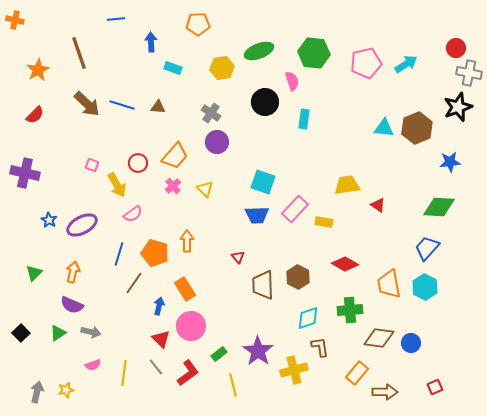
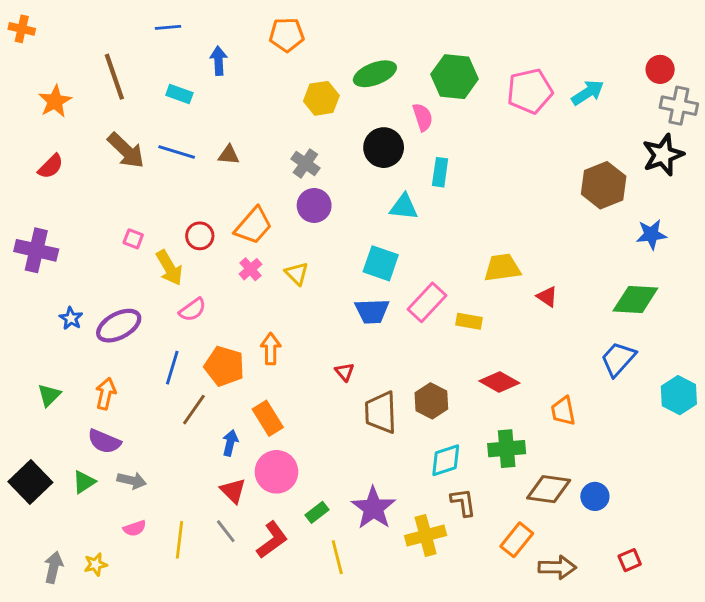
cyan rectangle: (173, 68) -> (179, 94), moved
cyan triangle: (384, 128) -> (404, 207), moved
orange trapezoid: (389, 284) -> (563, 411), size x0.7
cyan hexagon: (425, 287) -> (679, 395), moved
black square: (21, 333) -> (30, 482), size x1.6

